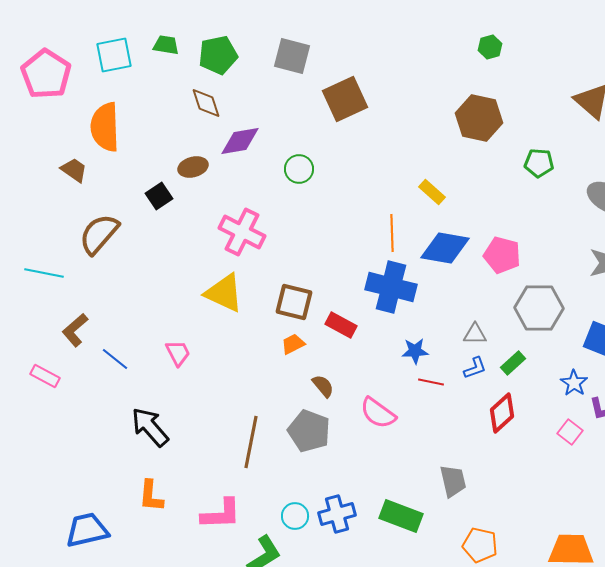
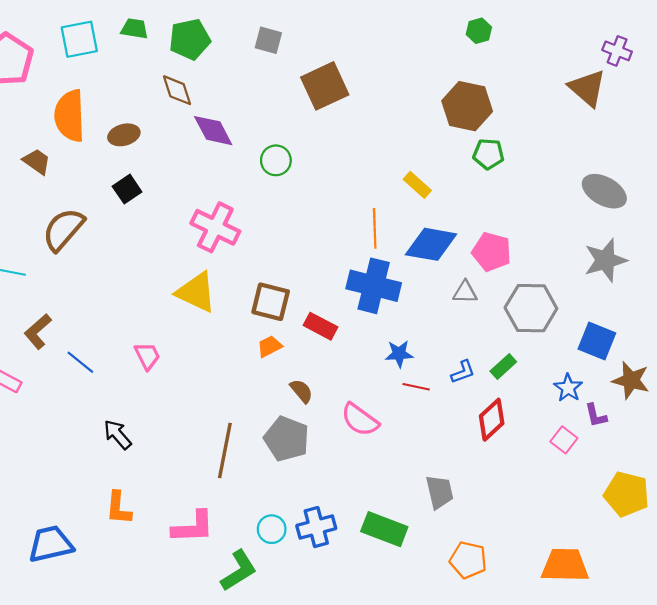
gray square: (292, 56) -> (268, 40), size x0.7
purple diamond: (240, 141) -> (213, 131), turned 72
green pentagon: (539, 163) -> (488, 154), moved
brown ellipse: (193, 167) -> (124, 135), moved
gray triangle: (475, 334) -> (465, 292), moved
black arrow: (150, 427) -> (118, 435), size x0.7

